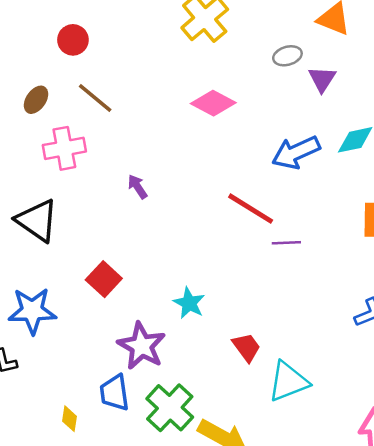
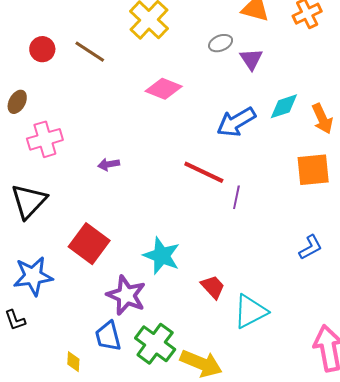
brown line: (95, 98) -> (90, 52), moved
purple arrow: (137, 187) -> (109, 164), turned -60
black triangle: (37, 220) -> (29, 201), turned 45
purple line: (286, 243) -> (236, 197), turned -70
red square: (104, 279) -> (89, 244), size x1.4
cyan star: (189, 303) -> (162, 256), size x1.4

